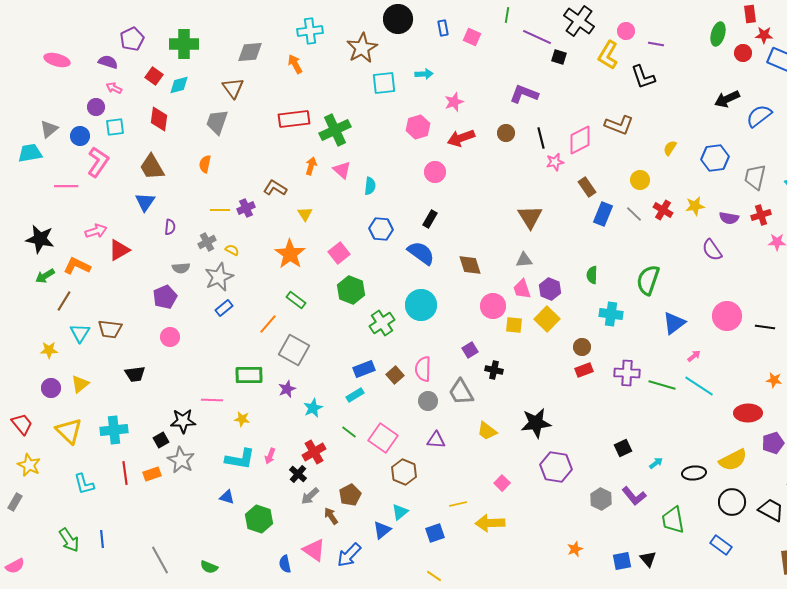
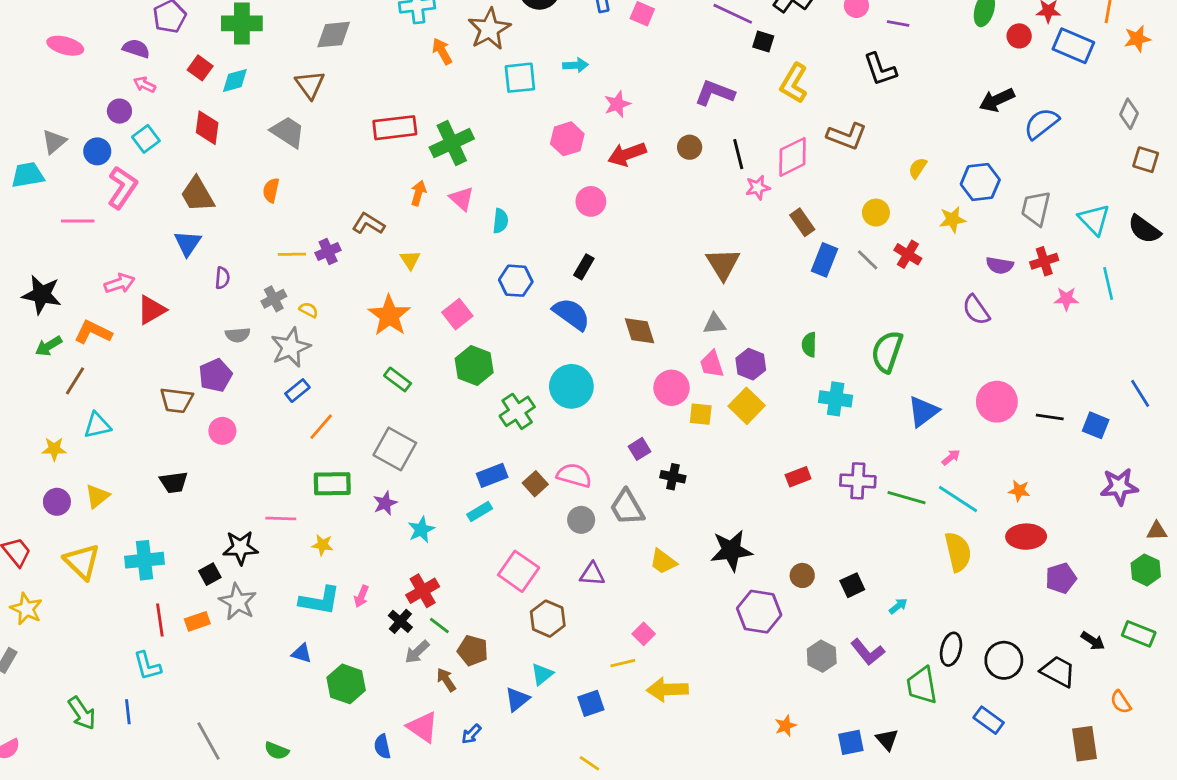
yellow L-shape: (608, 55) -> (794, 83), moved
orange arrow: (295, 64) -> (442, 51), moved
gray trapezoid: (217, 122) -> (288, 132), turned 104
cyan square: (115, 127) -> (146, 139), turned -30
yellow star: (695, 206) -> (952, 220), moved
orange line: (268, 324) -> (321, 427), moved
brown trapezoid: (110, 329) -> (176, 400), moved
cyan triangle: (80, 333) -> (97, 425), turned 45
brown circle: (582, 347) -> (802, 575), moved
pink semicircle: (423, 369) -> (574, 475), turned 105
orange star: (774, 380) -> (1019, 491), moved
green line: (349, 432) -> (439, 626), moved
yellow semicircle: (733, 460) -> (958, 552), moved, turned -76
black ellipse: (694, 473) -> (951, 649), moved, turned -70
pink square: (502, 483) -> (644, 634), moved
cyan L-shape: (84, 484) -> (147, 666), moved
brown pentagon: (350, 495) -> (473, 651), turned -30
blue arrow: (349, 555) -> (471, 734), size x0.6

